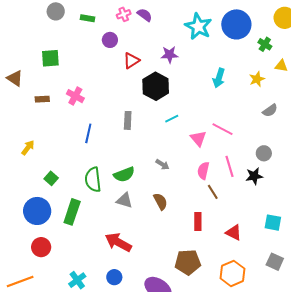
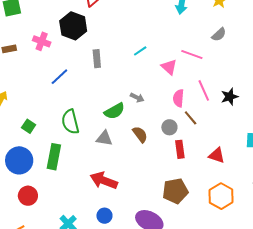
black hexagon: (156, 86) -> (73, 26), moved
gray semicircle: (270, 110) -> (219, 34), moved
blue line: (88, 133) -> (59, 77), turned 42
gray circle: (264, 153) -> (169, 127), moved
green semicircle: (124, 174) -> (114, 111), moved

